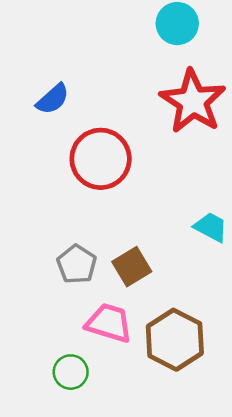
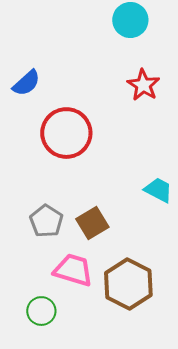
red star: (193, 101) -> (143, 85), size x0.6

